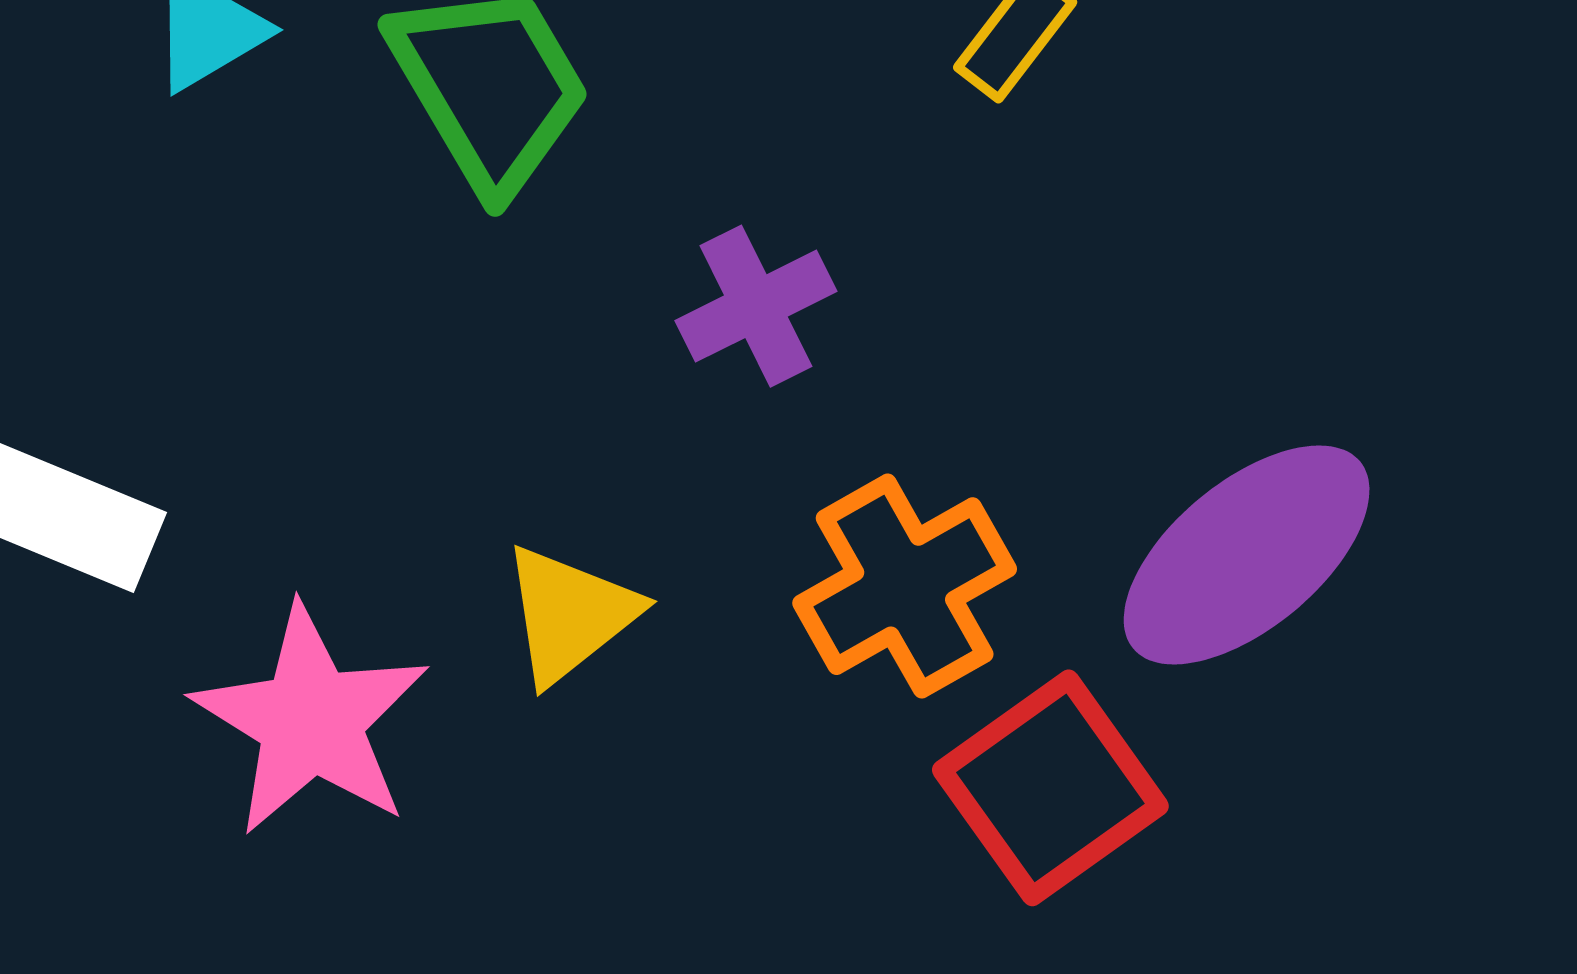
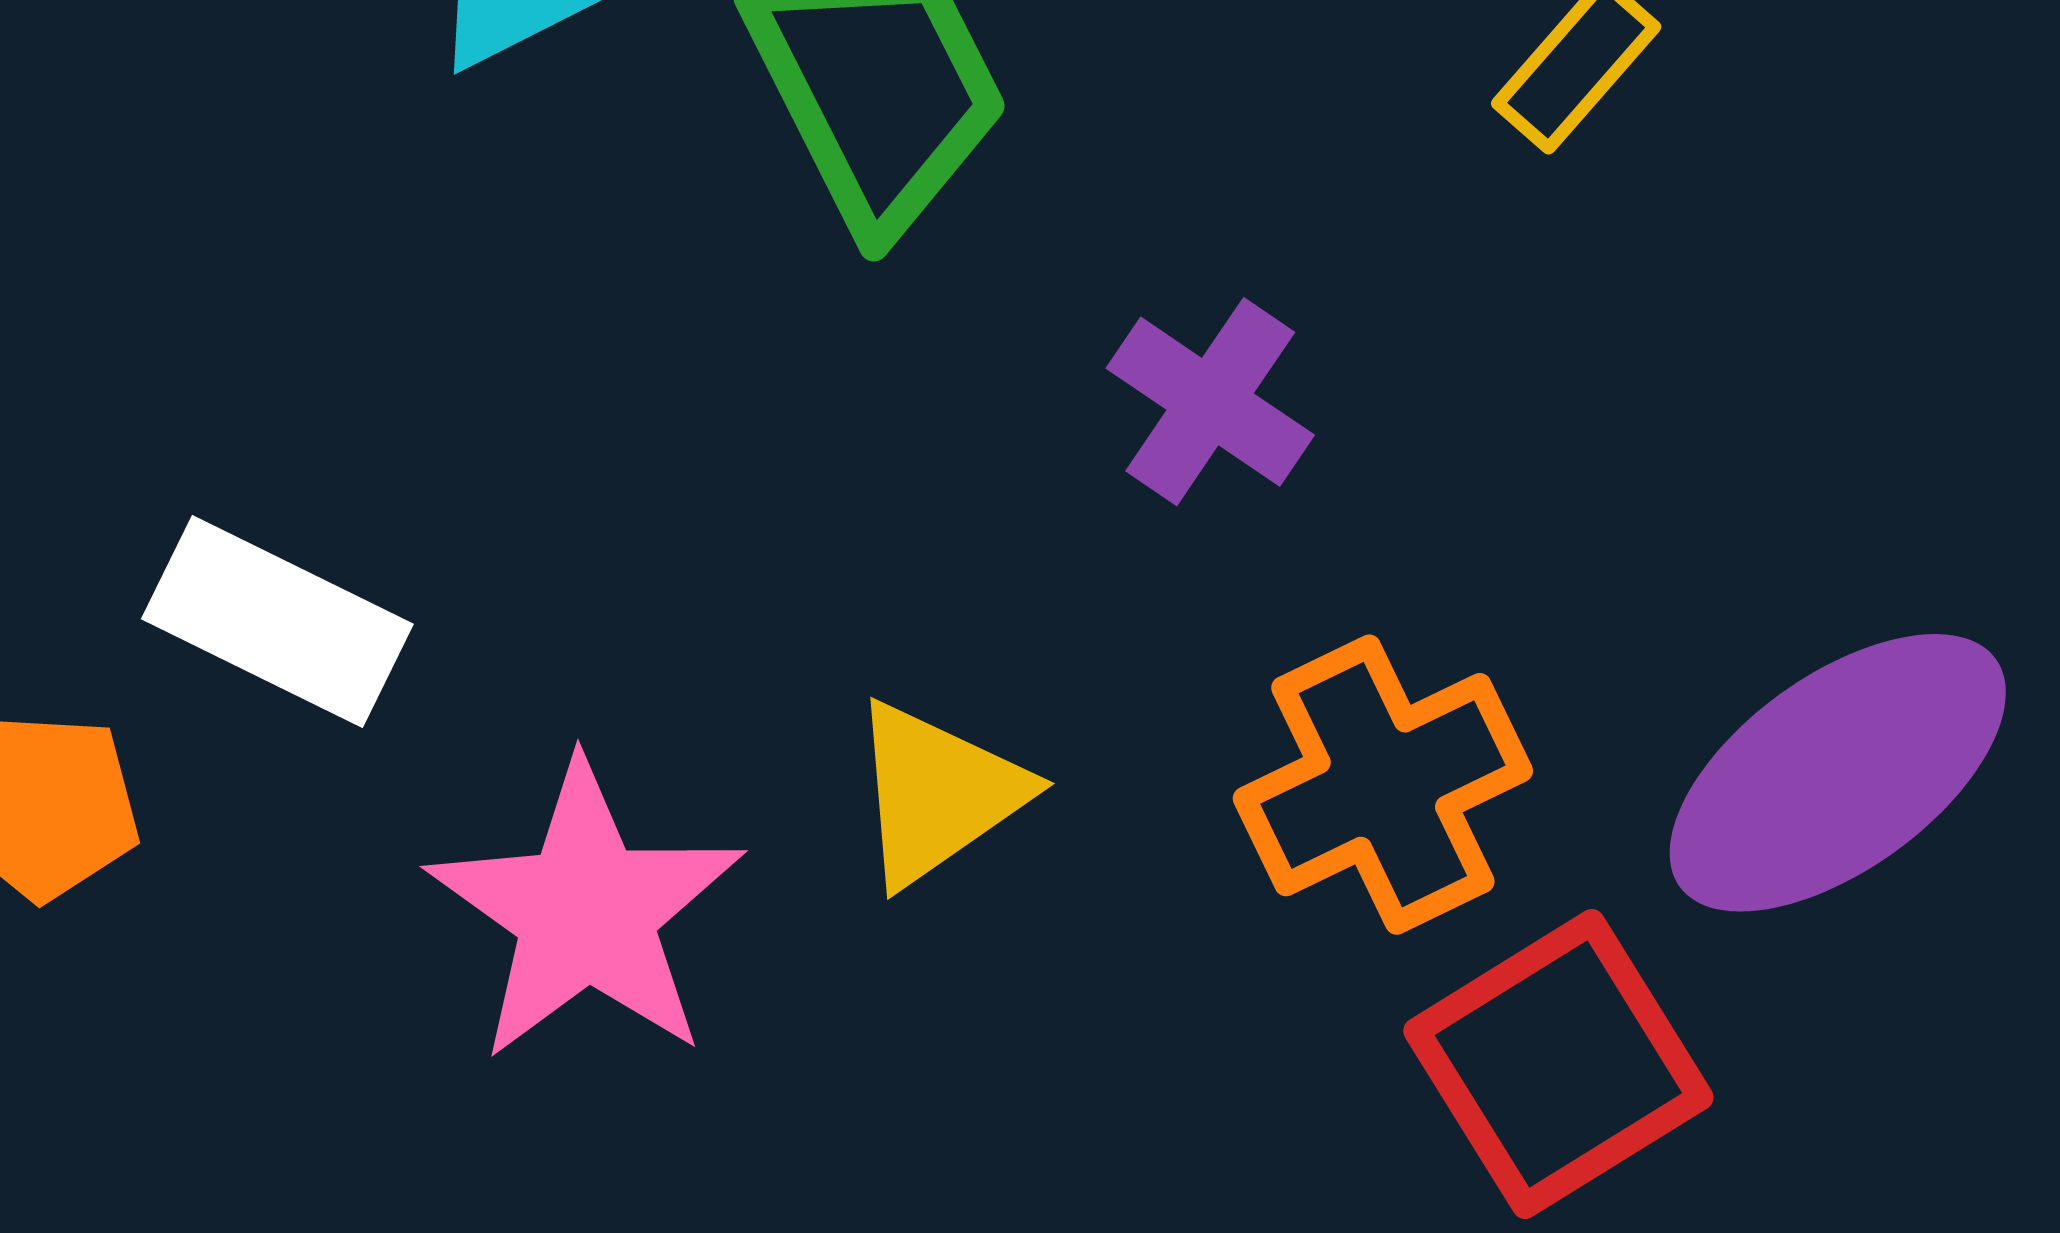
purple cross: (756, 306) -> (1210, 402), turned -33

